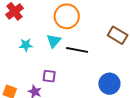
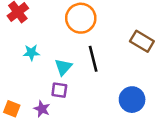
cyan triangle: (54, 41) -> (63, 67), moved
black line: (77, 50) -> (93, 59), turned 65

